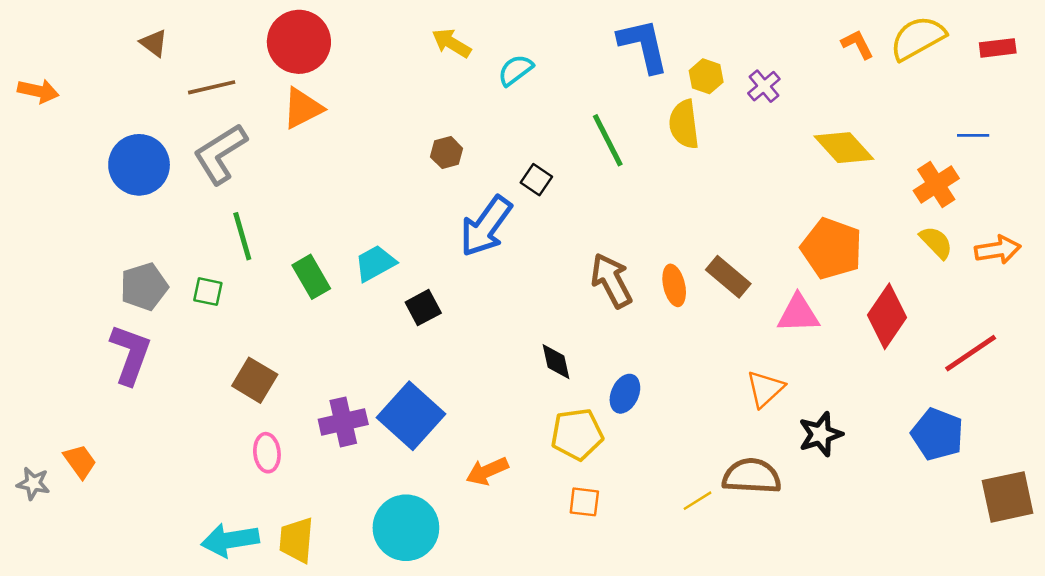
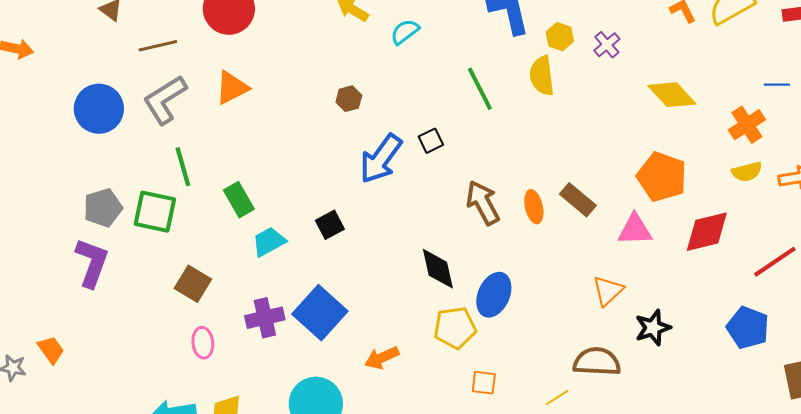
orange triangle: (303, 108) -> (232, 88), moved
black square: (536, 180) -> (431, 141), moved, turned 30
yellow semicircle: (936, 242) -> (747, 172), turned 120
cyan trapezoid: (375, 263) -> (269, 242), moved
green square: (208, 292) -> (155, 212), size x1.8
red diamond: (887, 316) -> (707, 232), turned 42
black diamond: (556, 362) -> (438, 269), size x1.4
blue ellipse: (625, 394) -> (494, 295), size x1.4
yellow line: (698, 501) -> (557, 398), moved
orange square: (584, 502) -> (484, 383), moved

